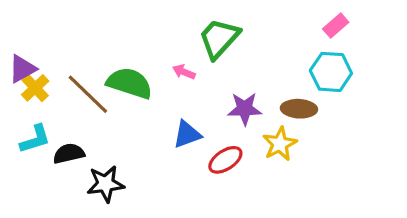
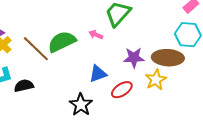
green semicircle: (129, 83) -> (62, 42), turned -44
brown ellipse: (299, 109) -> (168, 58), size x1.4
black star: (106, 184) -> (81, 105), moved, turned -30

